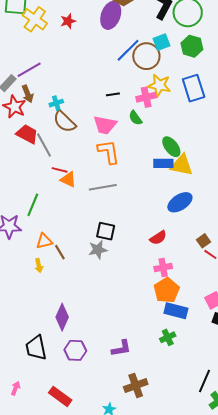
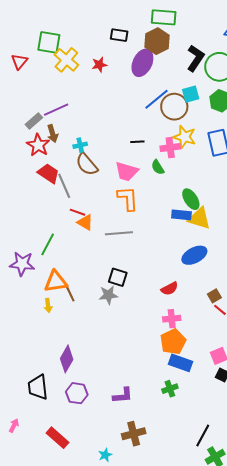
orange triangle: (44, 241) -> (56, 282), size x1.4

